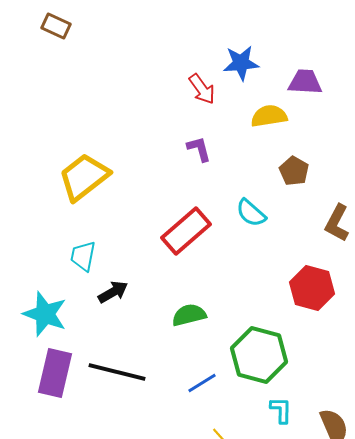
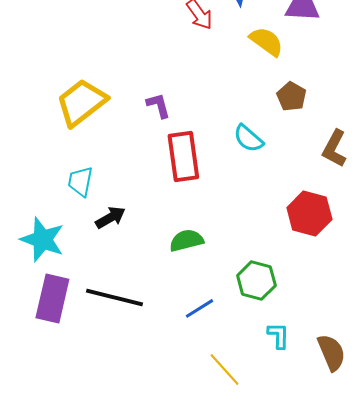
yellow semicircle: (269, 116) -> (266, 41), turned 45
purple L-shape: (199, 149) -> (158, 105), moved
red rectangle: (186, 231) -> (183, 156), turned -57
green hexagon: (259, 355) -> (256, 280), size x0.7

